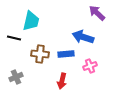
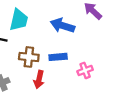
blue arrow: (83, 37) -> (63, 26), moved
red arrow: (62, 81) -> (39, 79), moved

